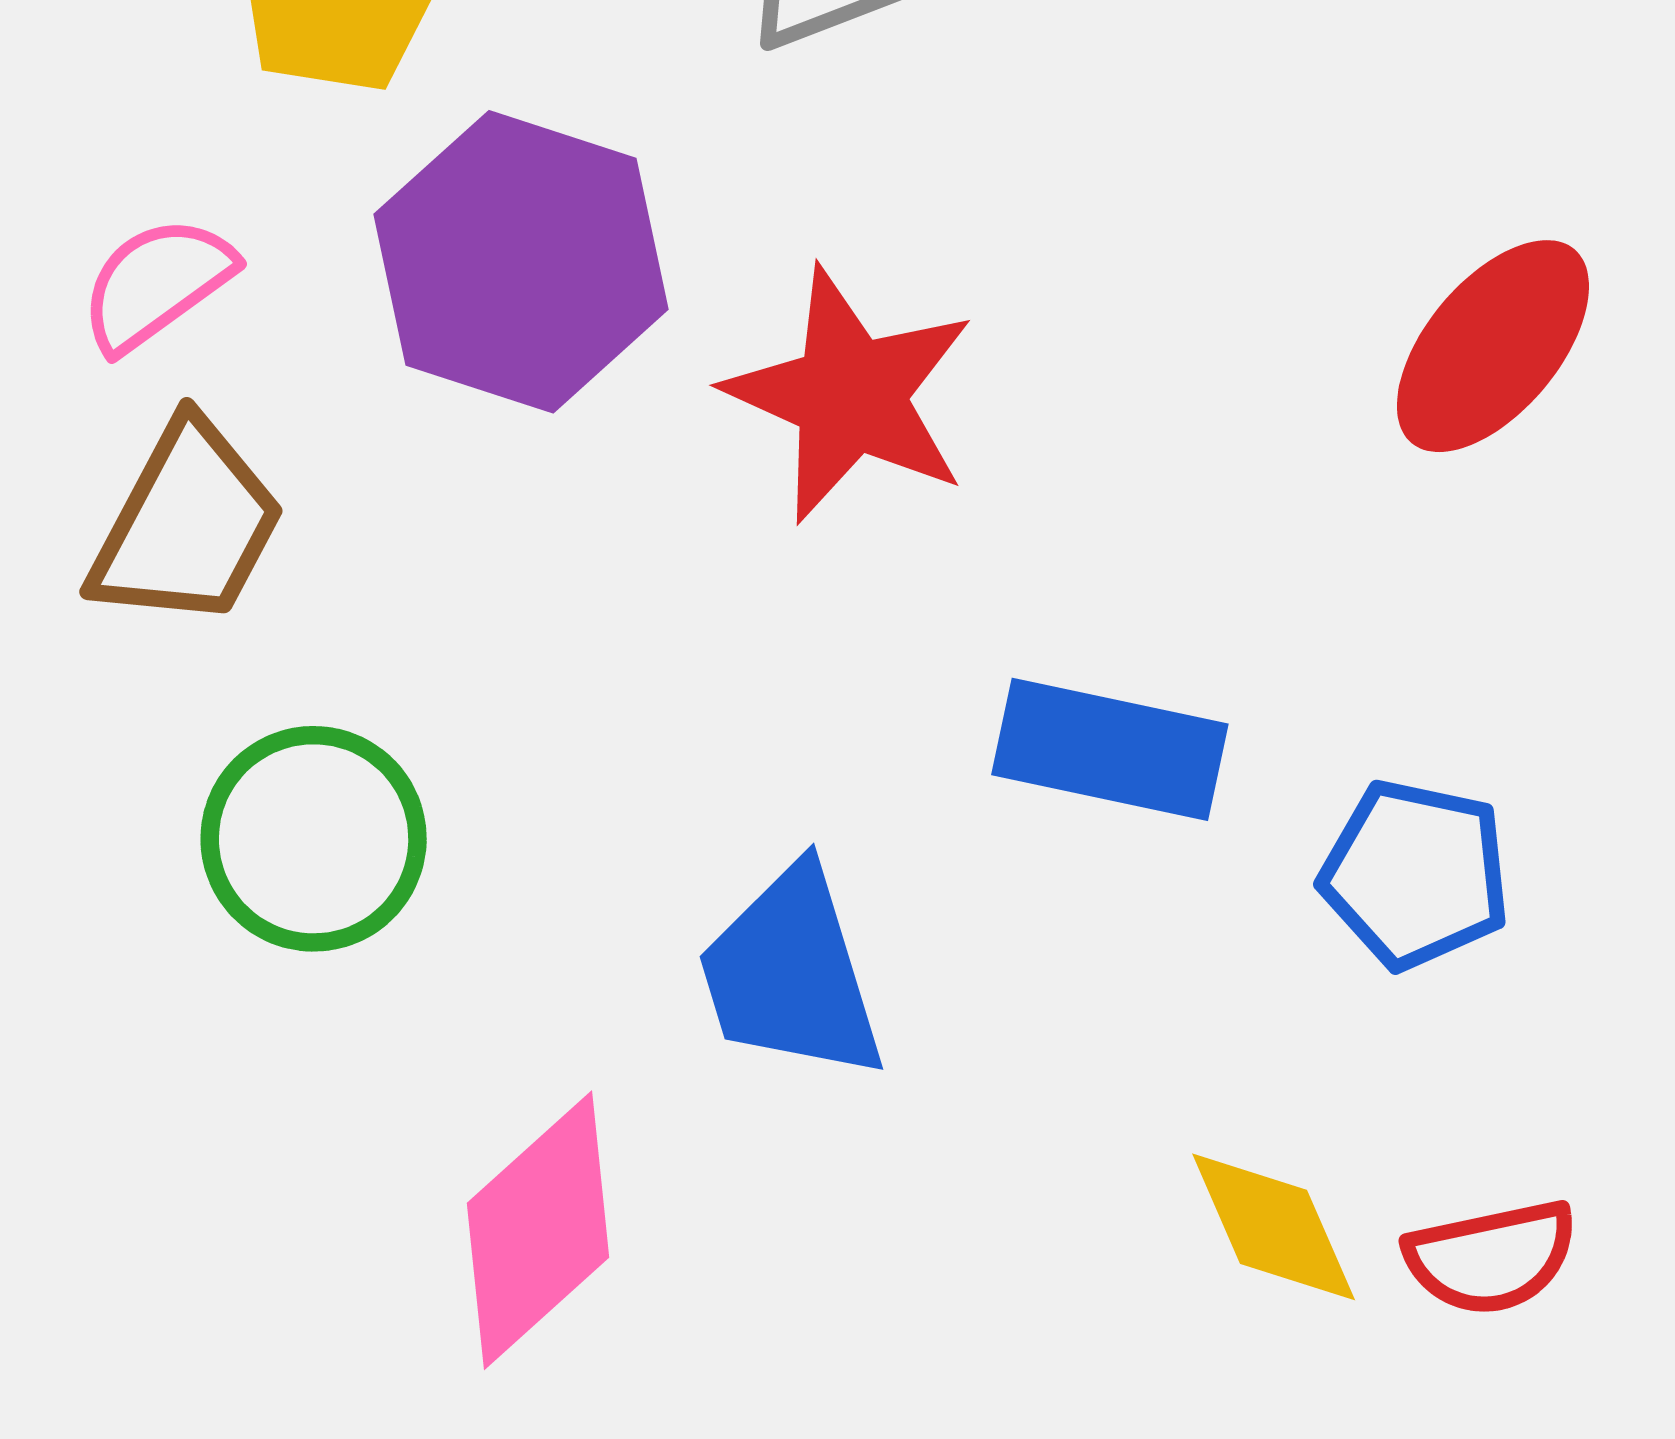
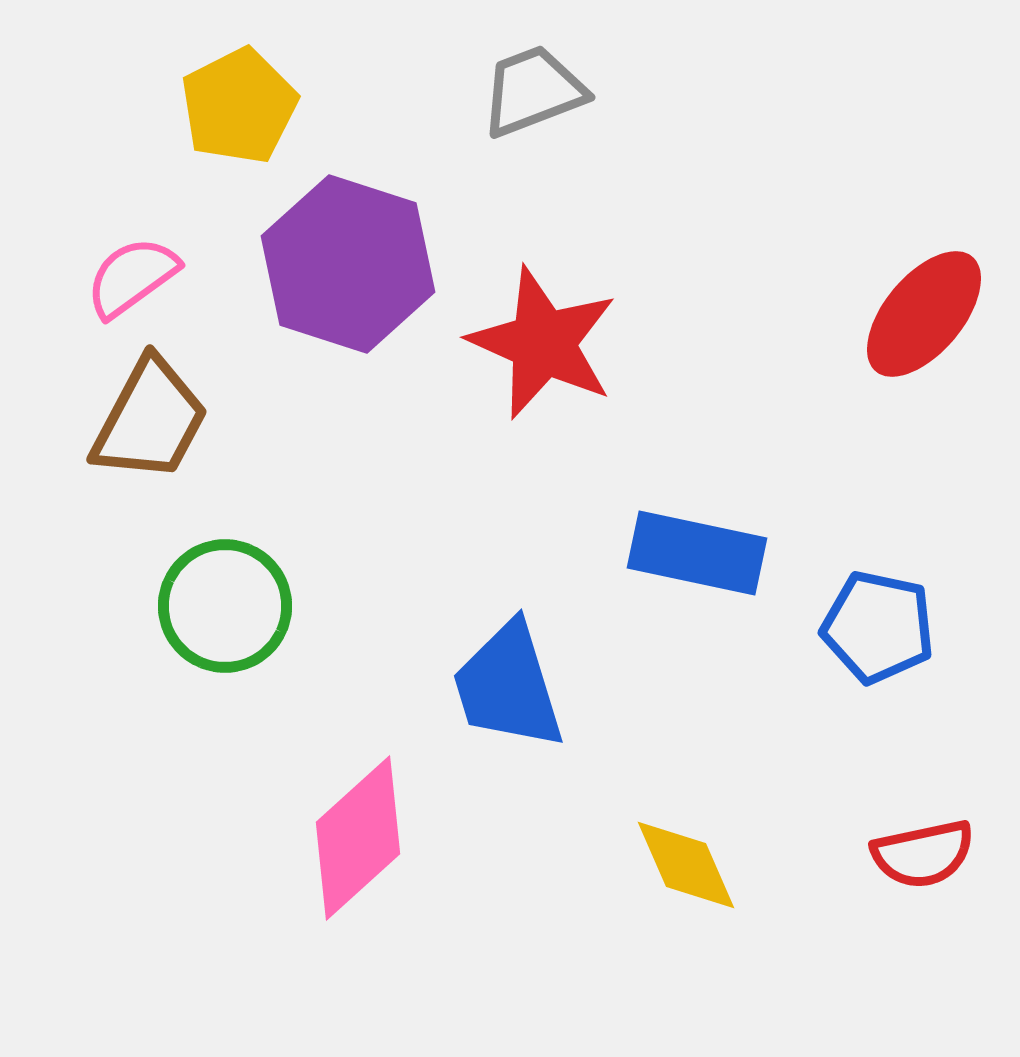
yellow diamond: (1274, 1227) -> (686, 865), moved

